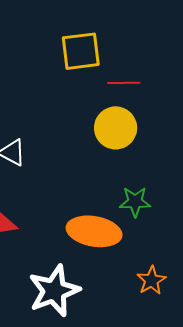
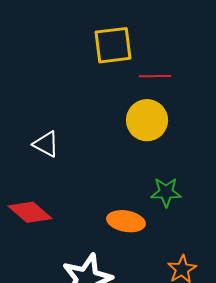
orange ellipse: (94, 231) -> (126, 221), size x0.7

